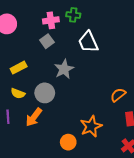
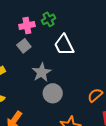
green cross: (73, 15) -> (48, 19), turned -32
gray circle: (45, 93) -> (53, 93), moved

